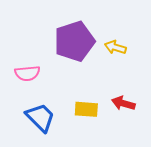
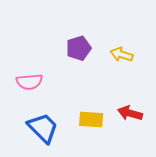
purple pentagon: (74, 41) -> (79, 48), size x0.6

